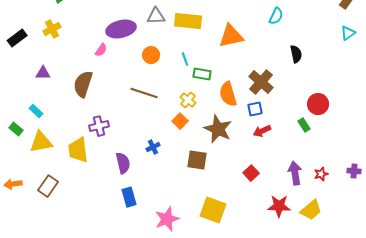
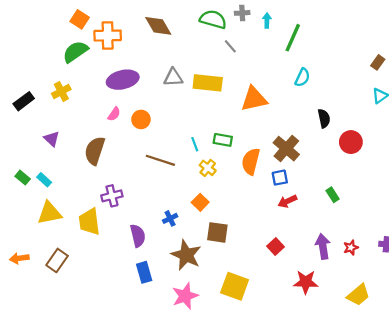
purple ellipse: (121, 29) -> (123, 80), moved
orange circle: (151, 55) -> (141, 119), moved
cyan line: (185, 59) -> (195, 144), moved
purple triangle: (43, 73) -> (52, 139), turned 42
orange semicircle: (228, 94) -> (251, 161), turned 30
red circle: (318, 104) -> (351, 142), moved
orange square: (180, 121) -> (200, 202), moved
green rectangle: (16, 129) -> (23, 178), moved
brown star: (218, 129) -> (186, 255), moved
yellow trapezoid: (311, 210) -> (358, 295), moved

